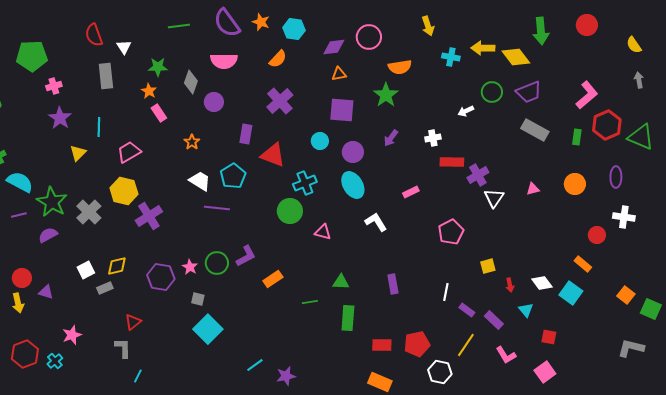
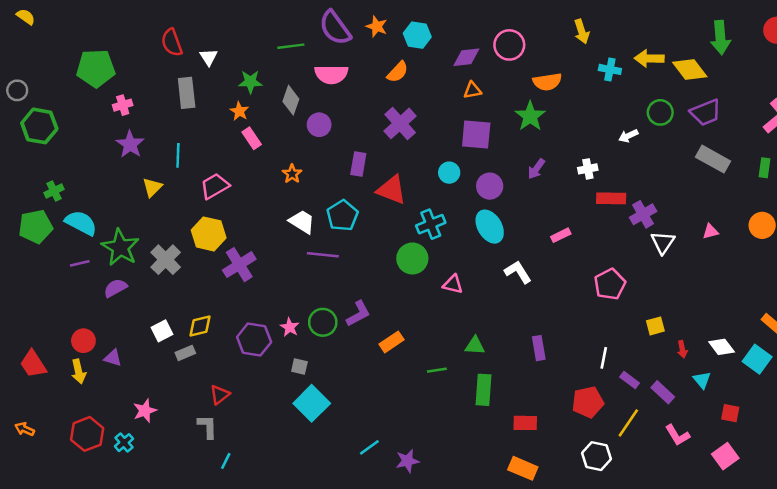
green line: (179, 26) -> (291, 46), moved
red pentagon: (417, 344) -> (588, 402), moved

